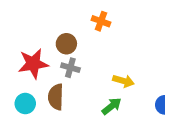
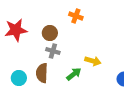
red star: (33, 64) -> (16, 30), moved
green arrow: (112, 106) -> (74, 74), moved

